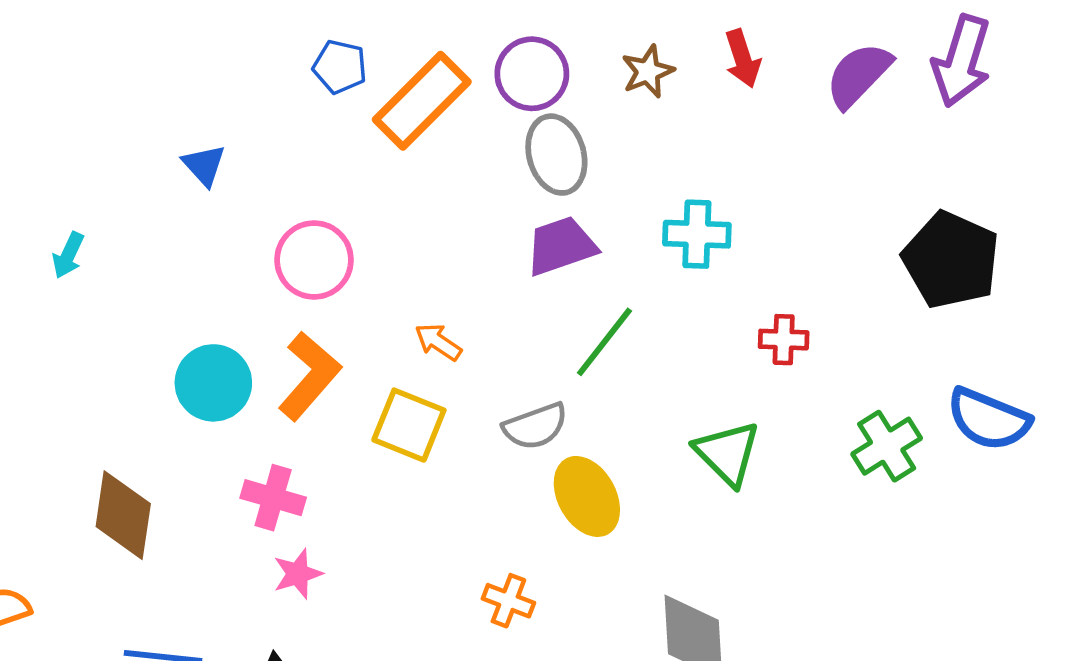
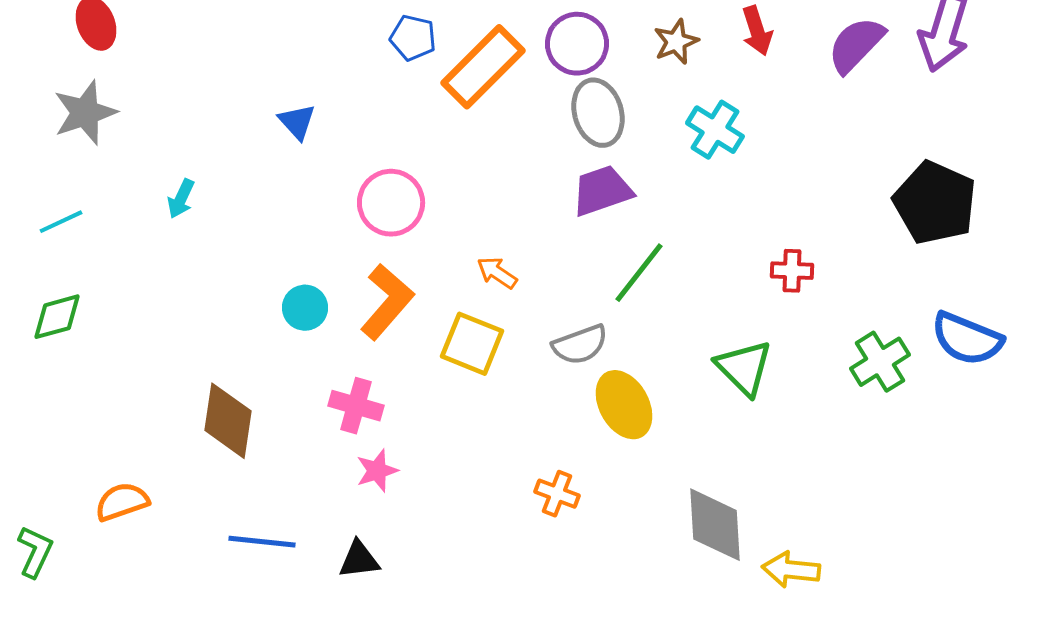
cyan cross: (697, 234) -> (715, 130), moved, turned 30
cyan circle: (213, 383) -> (305, 308), size x0.7

